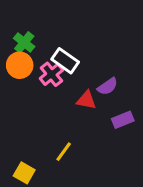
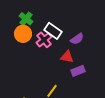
purple semicircle: (108, 86) -> (77, 39), moved
purple rectangle: (123, 120) -> (78, 71), moved

